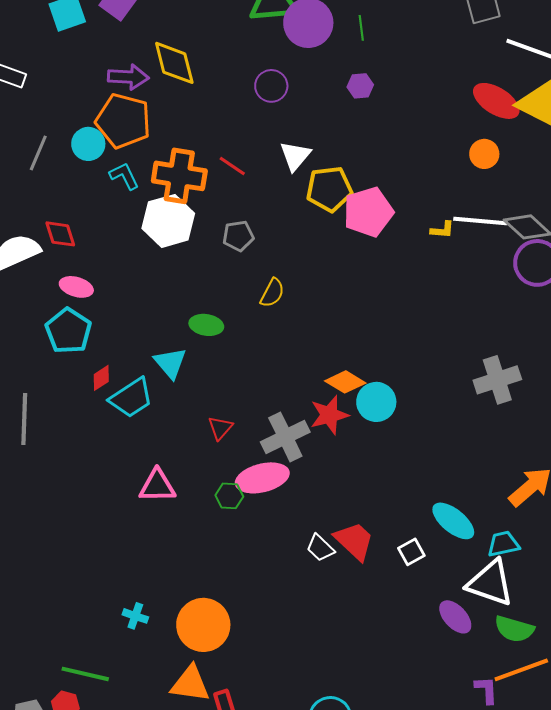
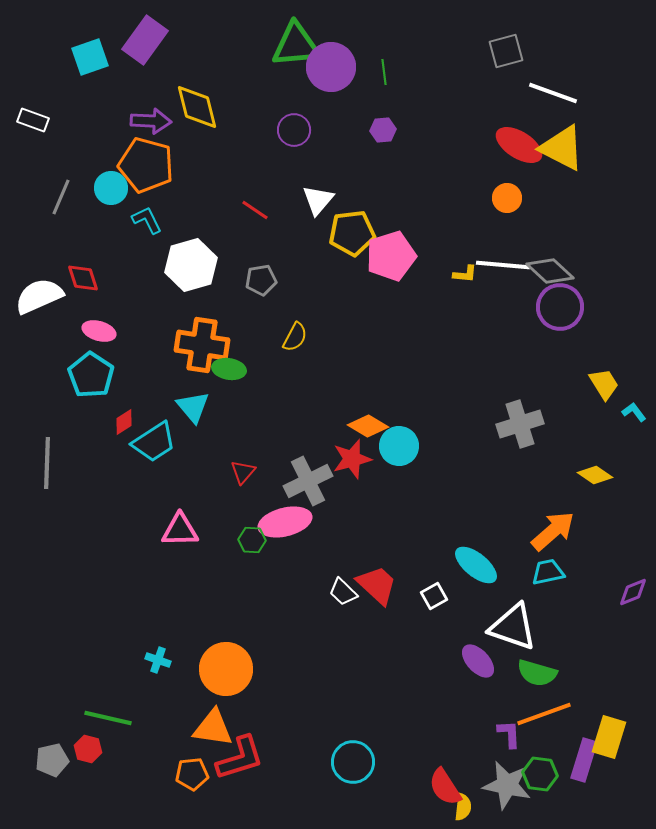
orange cross: (179, 176) -> (202, 345), moved
cyan trapezoid: (503, 544) -> (548, 572), moved

